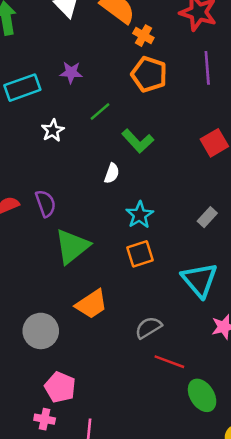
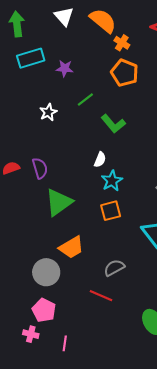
cyan rectangle: (22, 88) -> (31, 58), moved
white semicircle: (112, 173) -> (100, 160), moved
gray circle: (41, 331) -> (46, 272), moved
red line: (169, 362) -> (101, 296), moved

